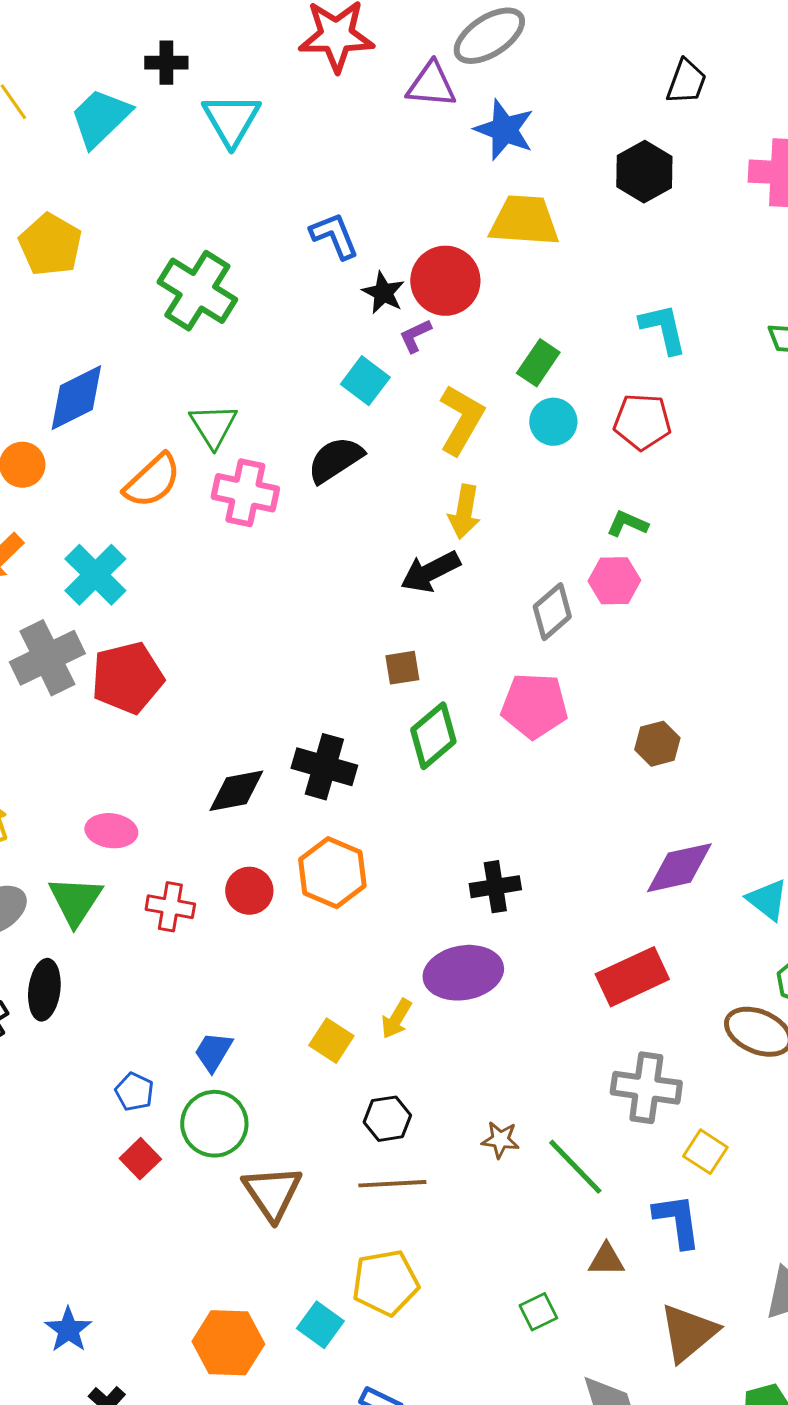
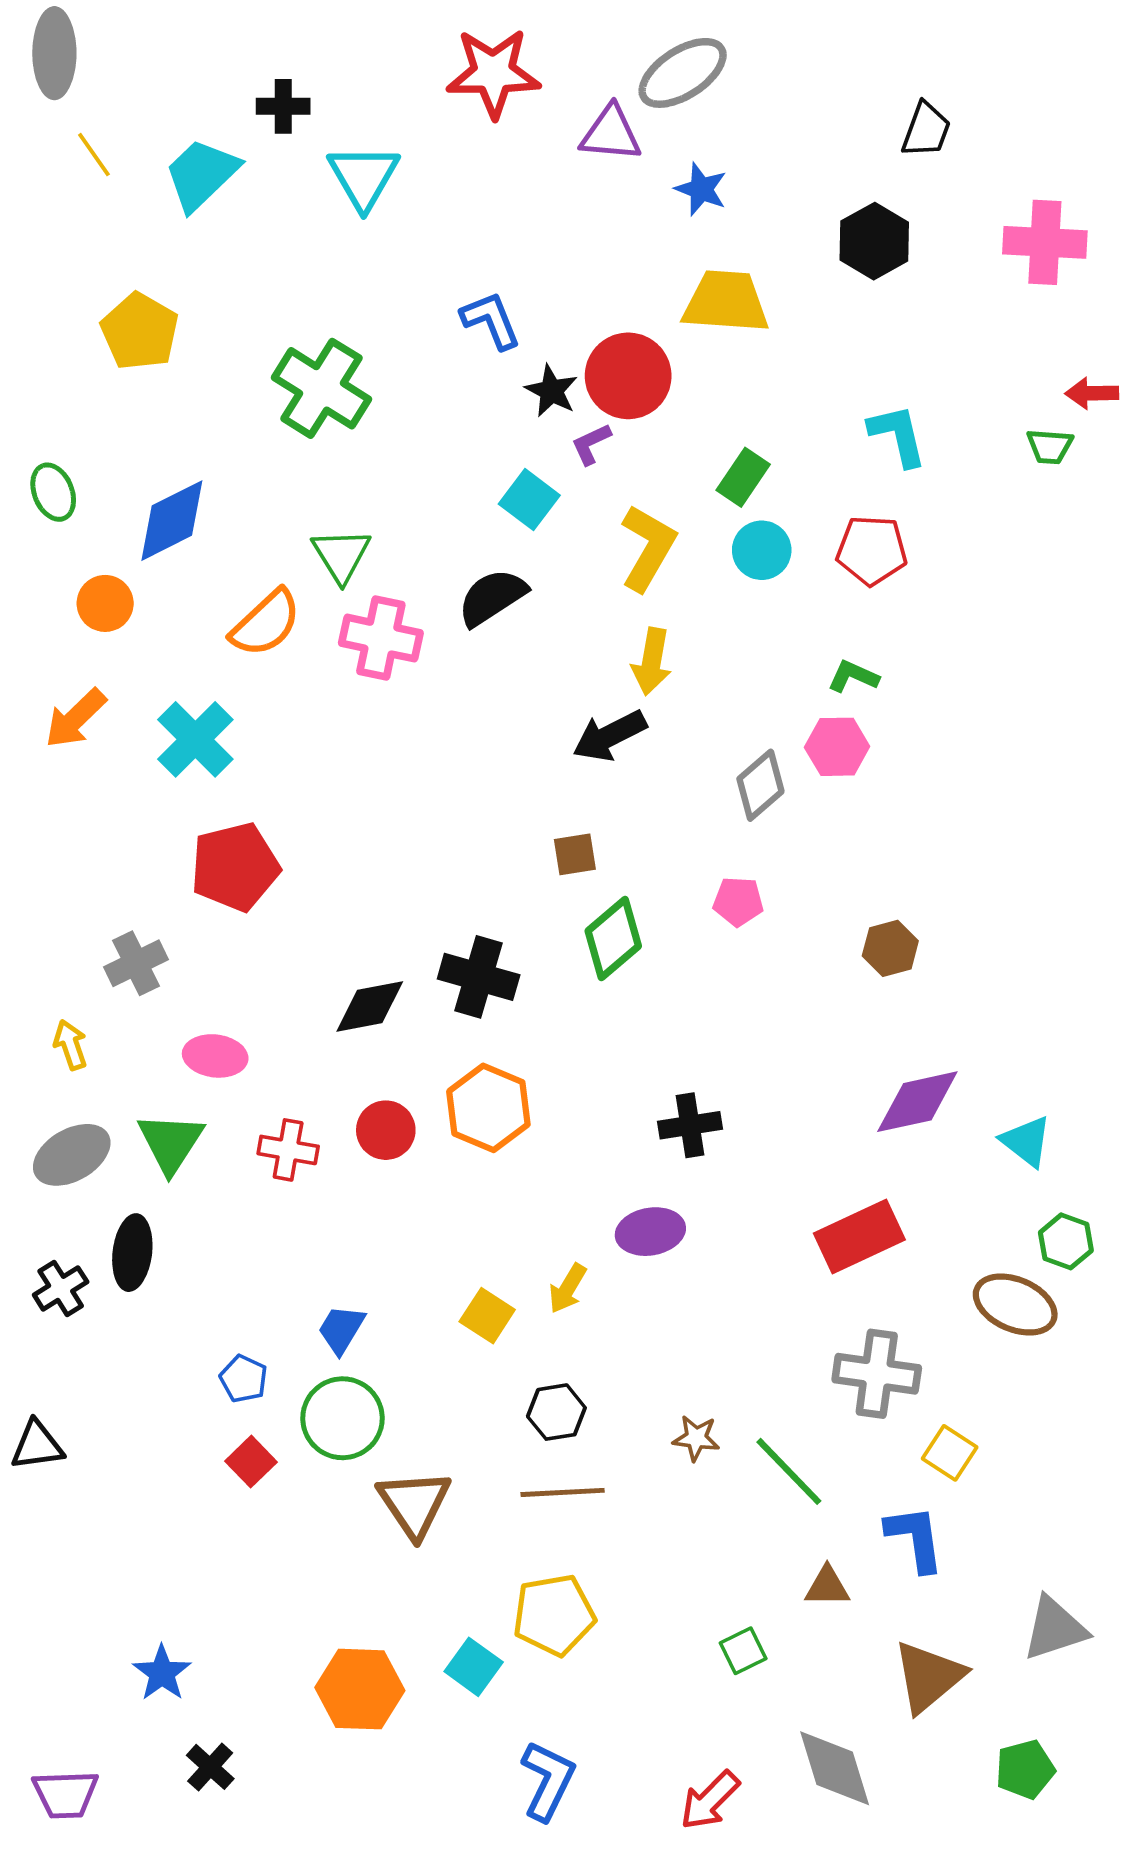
blue star: (504, 130) -> (701, 189), size x0.7
gray cross: (47, 658) -> (136, 963), moved, size x0.7
pink pentagon: (534, 706) -> (738, 901), size x0.6
purple ellipse: (463, 973) -> (650, 1232), size x0.7

